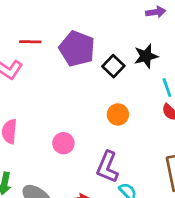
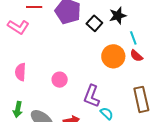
orange circle: (118, 114) -> (113, 56), moved, size x1.5

